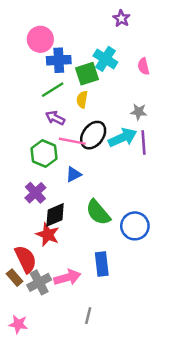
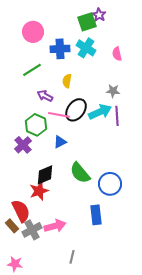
blue cross: (59, 60) -> (60, 49), moved
green square: (87, 74) -> (87, 22), moved
green line: (53, 90) -> (32, 70), moved
purple cross: (35, 193) -> (23, 145), moved
red star: (48, 235) -> (39, 191), turned 30
blue rectangle: (102, 264) -> (96, 215), moved

